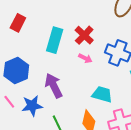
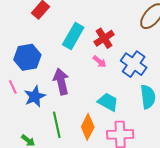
blue star: (32, 106) -> (35, 96), turned -30

